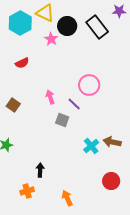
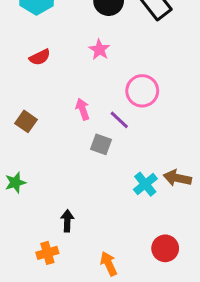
pink star: (51, 39) -> (99, 50), moved
red circle: (111, 181) -> (165, 248), moved

